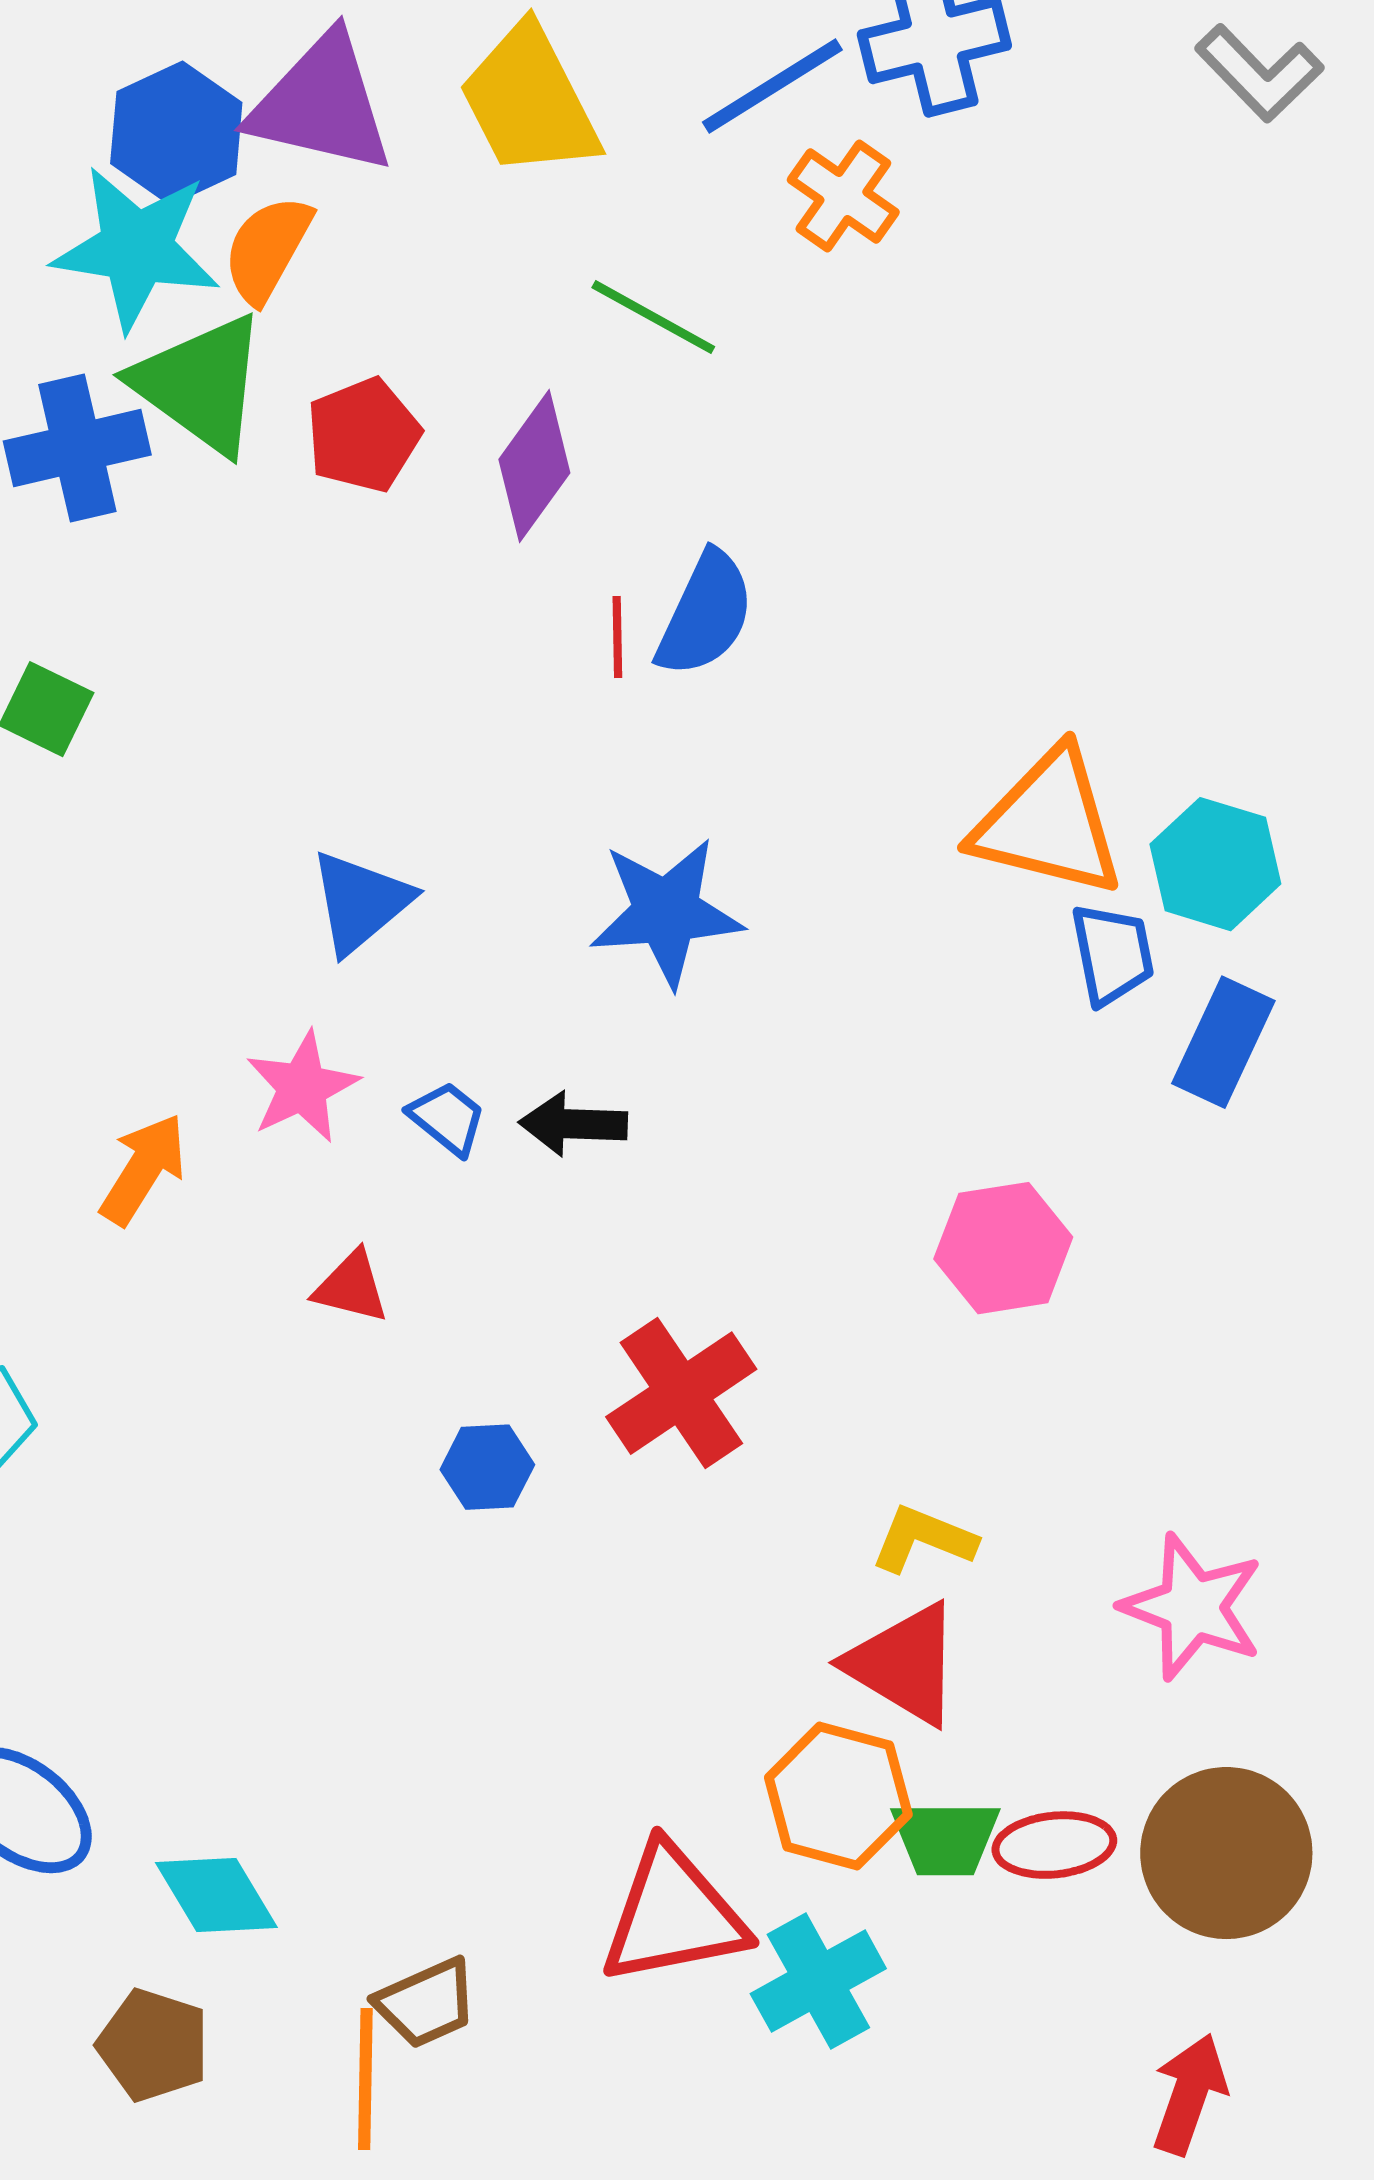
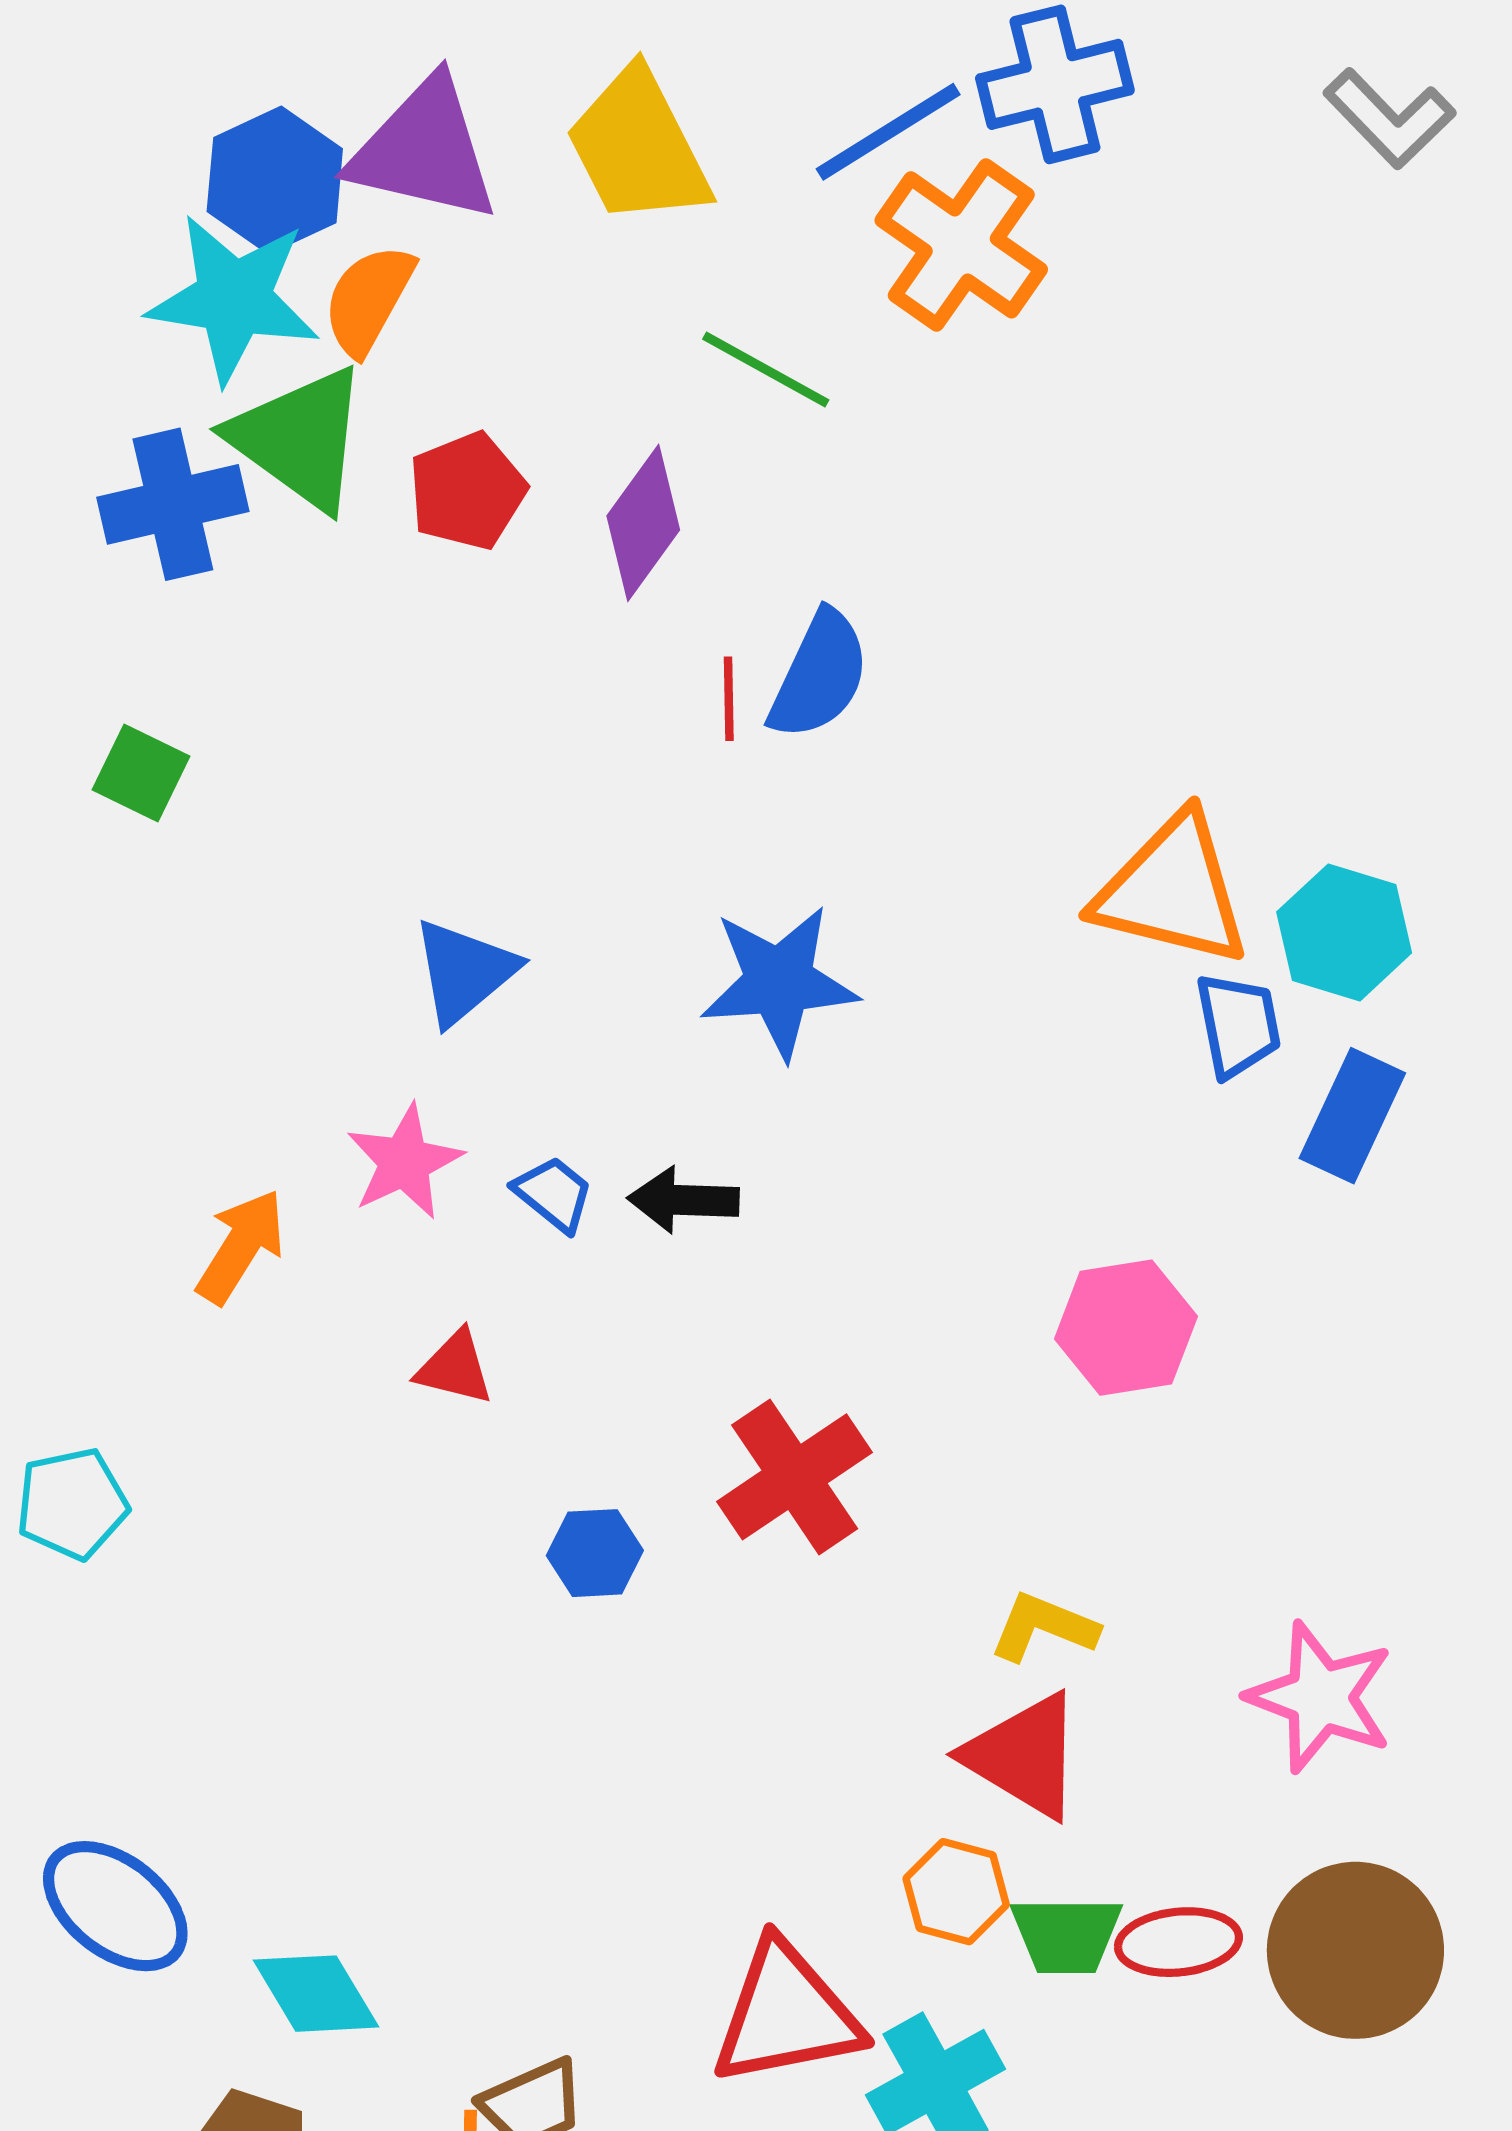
orange cross: (843, 196) -> (961, 245), size x1.5
orange hexagon: (838, 1796) -> (956, 1892), size x0.7

